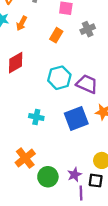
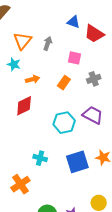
orange arrow: (22, 23) -> (33, 79), moved, turned -136
purple trapezoid: (87, 84) -> (93, 115), moved
orange cross: (25, 158) -> (20, 184), moved

